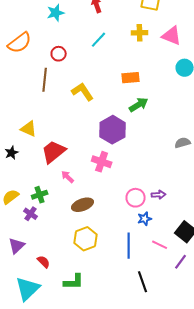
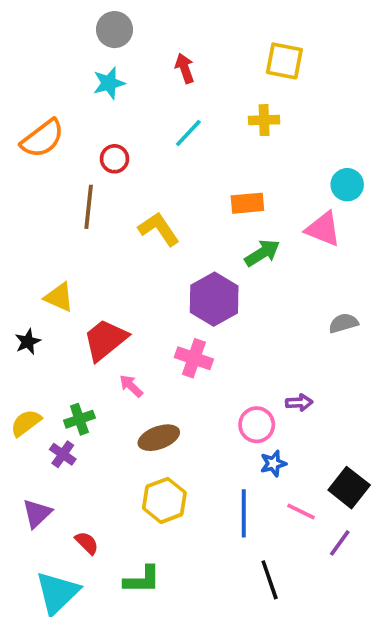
pink triangle: (172, 36) -> (323, 229), moved
purple arrow: (159, 195) -> (299, 403), moved

